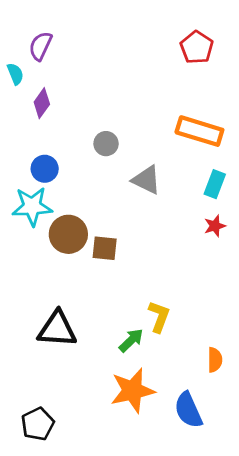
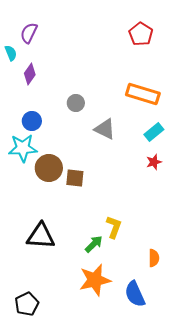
cyan rectangle: (215, 184) -> (154, 132), turned 30

